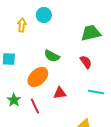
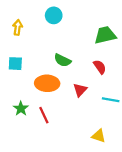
yellow arrow: (22, 25) -> (18, 27), moved
orange ellipse: (38, 77) -> (47, 83), turned 45
red triangle: (60, 93) -> (80, 90), moved, turned -40

